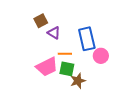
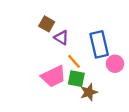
brown square: (41, 21) -> (47, 24), turned -32
orange line: (65, 54) -> (74, 61), turned 48

